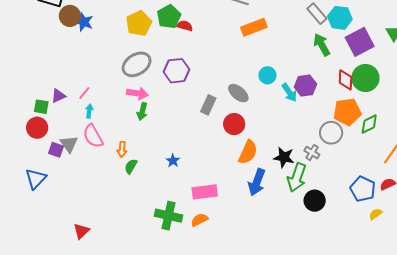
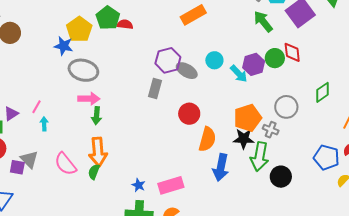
blue star: (84, 22) -> (64, 46), moved
gray ellipse: (137, 64) -> (83, 70), turned 56
purple hexagon: (177, 71) -> (168, 60), moved
green circle: (365, 78) -> (275, 58), moved, size x0.7
gray ellipse: (238, 93) -> (187, 71), moved
gray rectangle: (208, 105) -> (155, 89), moved
orange pentagon: (347, 112) -> (248, 118), moved
pink semicircle: (93, 136) -> (65, 164), moved
orange arrow: (122, 149) -> (98, 152), moved, size x1.8
blue star: (173, 161) -> (138, 185), moved

